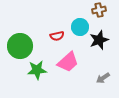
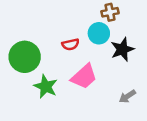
brown cross: (99, 10) -> (110, 12), moved
green star: (37, 70) -> (46, 86), turned 30

